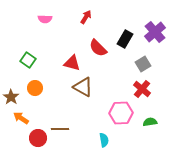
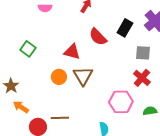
gray square: (143, 64) -> (143, 53), turned 35
brown triangle: (83, 87) -> (83, 76), turned 30
orange circle: (35, 88) -> (59, 77), moved

